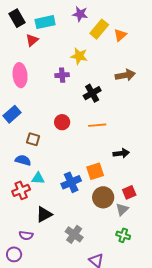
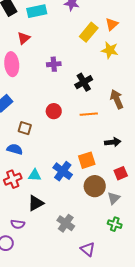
yellow rectangle: (99, 29) -> (89, 32), moved
red triangle: (32, 40) -> (24, 38), moved
yellow star: (79, 56) -> (110, 50), moved
brown arrow: (125, 75) -> (117, 99), moved, turned -102
cyan triangle: (38, 178) -> (35, 175), moved
blue cross: (71, 182) -> (63, 171), turned -30
red square: (129, 192) -> (121, 173), moved

